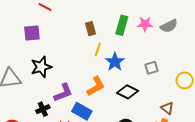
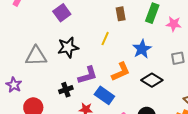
pink star: (145, 24) -> (174, 24), moved
purple square: (32, 33) -> (62, 13), turned -36
yellow line: (98, 49) -> (105, 39), moved

